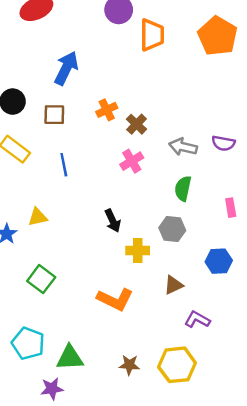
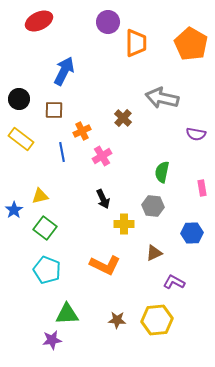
orange cross: (107, 110) -> (82, 131), moved
gray arrow: (183, 147) -> (162, 98), moved, size x1.4
pink cross: (132, 161) -> (102, 156), moved
green square: (41, 279) -> (45, 228), moved
cyan pentagon: (28, 343) -> (47, 270), moved

